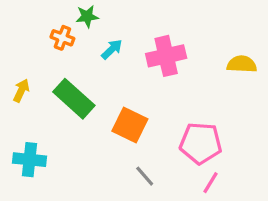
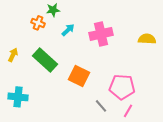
gray line: (145, 176) -> (101, 106), moved

